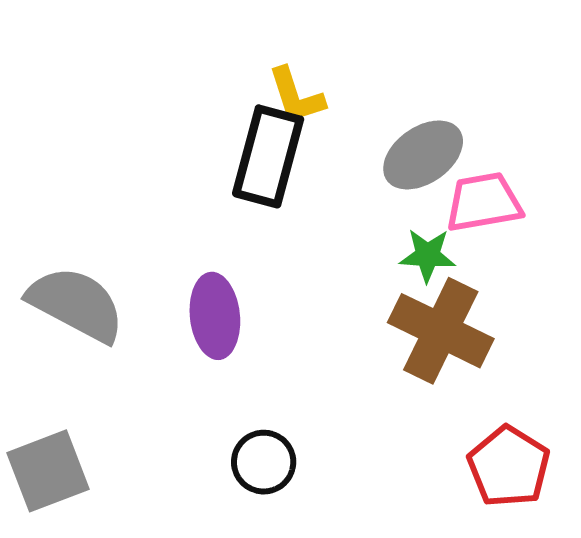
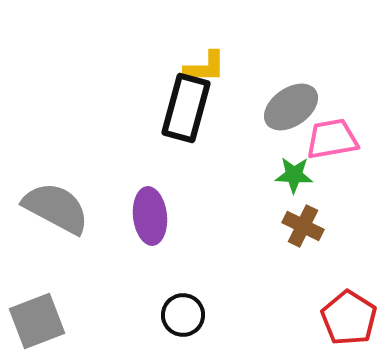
yellow L-shape: (296, 96) -> (205, 67), turned -72
brown cross: (441, 331) -> (303, 226), size x0.6

